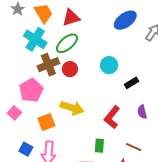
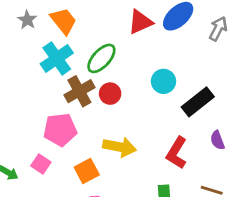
red triangle: (71, 18) -> (140, 22), moved
cyan cross: (35, 39) -> (57, 58), turned 30
black rectangle: (132, 83) -> (198, 102), size x1.6
pink pentagon: (31, 90) -> (60, 130), turned 30

